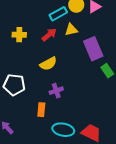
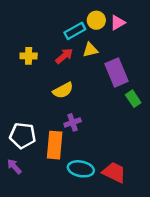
white pentagon: (14, 85) -> (23, 136), moved
orange rectangle: (41, 110) -> (55, 145), size x1.6

